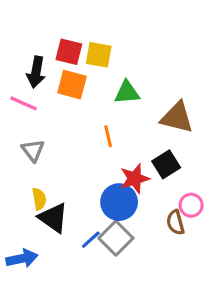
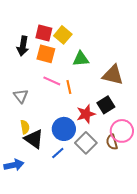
yellow square: (99, 55) -> (63, 35), turned 30
pink line: (23, 103) -> (52, 81), moved
blue circle: (119, 202) -> (64, 129), moved
pink circle: (191, 205) -> (122, 131), size x1.5
gray square: (116, 238) -> (86, 143), moved

